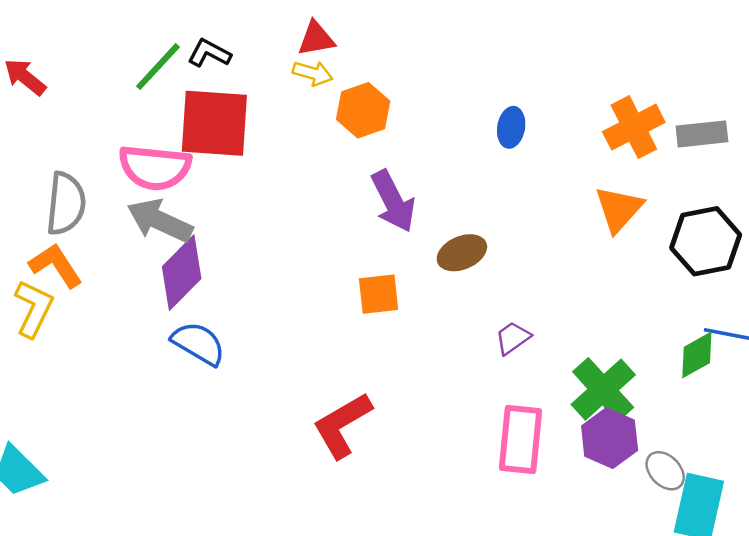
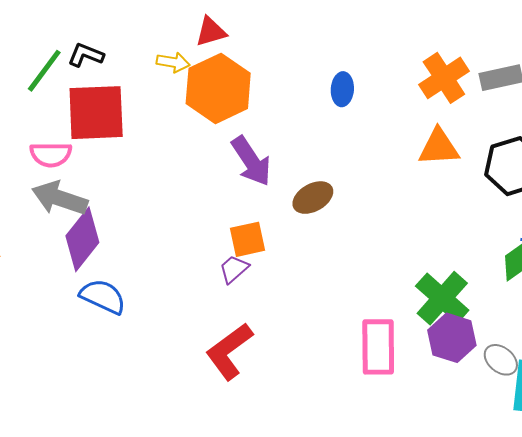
red triangle: (316, 39) -> (211, 32), moved
orange hexagon: (363, 110) -> (218, 88), size x1.5
pink semicircle: (155, 167) -> (51, 154), size x0.7
orange triangle: (619, 209) -> (439, 147), turned 51
purple trapezoid: (513, 338) -> (234, 269), moved

